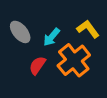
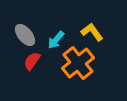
red semicircle: (37, 65) -> (32, 61), moved

